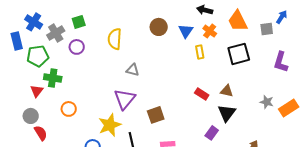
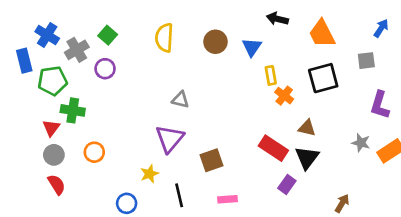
green square: (79, 22) -> (108, 35), turned -32
gray square: (267, 29) -> (366, 61), moved
orange cross: (210, 31) -> (284, 96), moved
yellow semicircle: (115, 39) -> (164, 38), moved
purple L-shape: (281, 62) -> (380, 105), moved
red rectangle: (202, 94) -> (273, 148), moved, size x1.5
gray circle: (31, 116) -> (54, 155), moved
yellow star: (110, 125) -> (149, 174), size x0.6

